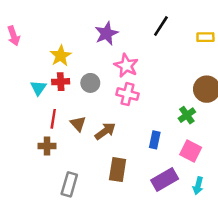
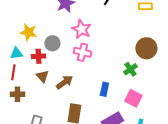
yellow star: (61, 56) -> (28, 32), moved, turned -30
red cross: (61, 82) -> (38, 56), moved
cyan triangle: (38, 88) -> (16, 53), moved, turned 48
red line: (53, 119) -> (13, 72), moved

